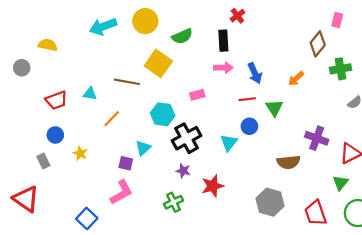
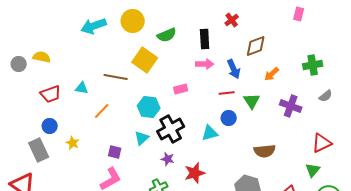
red cross: (237, 16) -> (232, 20), moved
pink rectangle: (337, 20) -> (299, 14), moved
brown diamond: (318, 44) -> (256, 46), moved, turned 30
yellow semicircle: (48, 45) -> (42, 57), moved
purple cross: (317, 138) -> (291, 106), moved
cyan triangle: (229, 143) -> (210, 133), turned 36
cyan triangle: (143, 148) -> (142, 138), moved
gray rectangle: (43, 161) -> (39, 150), size x1.6

